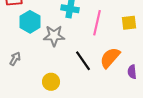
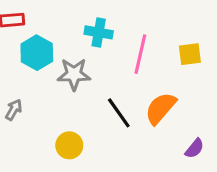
purple semicircle: (132, 72) -> (195, 148), moved, turned -136

